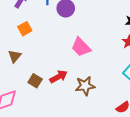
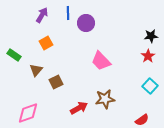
red arrow: (59, 77) -> (79, 108), moved
brown square: (35, 81) -> (56, 82), moved, turned 32

